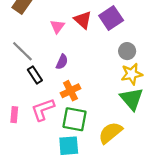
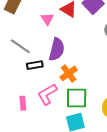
purple semicircle: (62, 62) -> (57, 49), size x1.6
black rectangle: (35, 75) -> (35, 65), turned -56

